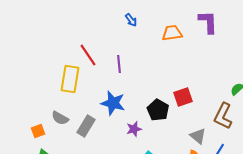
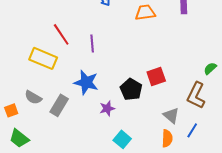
yellow rectangle: (70, 79) -> (43, 58), turned -76

